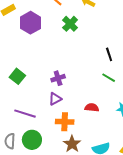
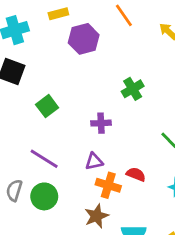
green cross: (70, 24) -> (133, 89), moved
purple triangle: (55, 99) -> (94, 161), moved
orange cross: (65, 122) -> (108, 185), moved

